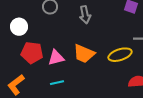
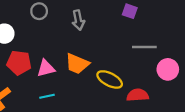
yellow ellipse: (120, 55) -> (110, 79), moved, turned 45

